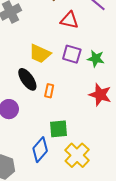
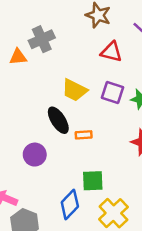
orange rectangle: (49, 91) -> (84, 135), turned 72

